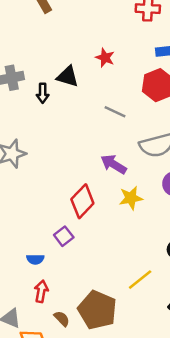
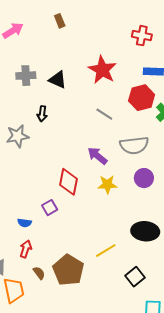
red star: (105, 58) -> (102, 70), size x1.8
black triangle: (68, 76) -> (58, 80), moved
black arrow: (43, 93) -> (42, 114), moved
red diamond: (82, 201) -> (68, 182), turned -40

